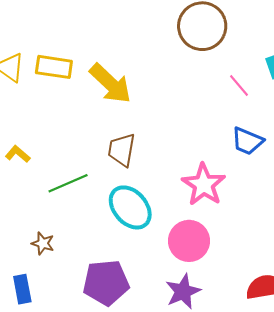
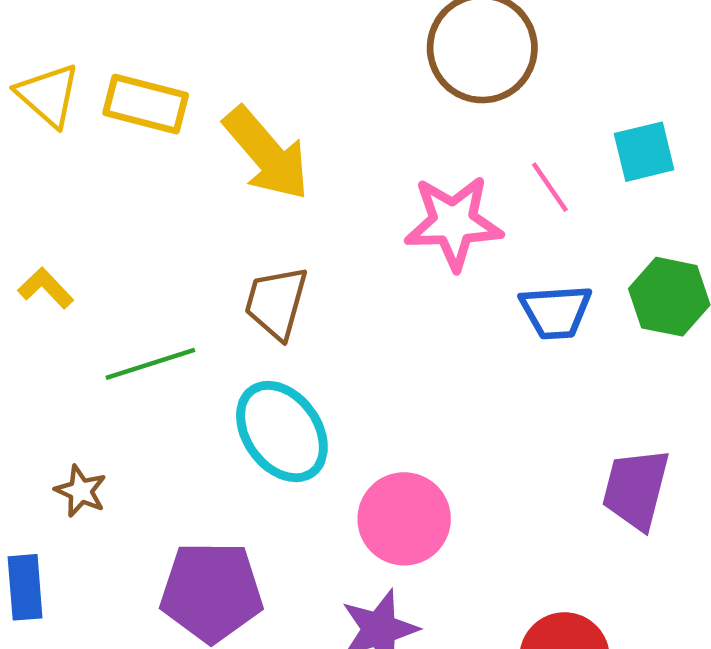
blue trapezoid: (247, 141) -> (556, 312), turned -32
pink star: (204, 185) -> (454, 223), moved, turned 30

